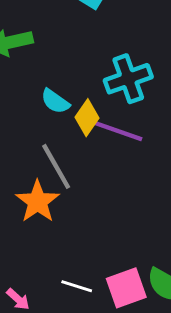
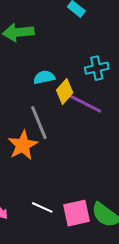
cyan cross: (128, 79) -> (97, 68), size x0.7
cyan semicircle: (55, 101) -> (44, 77), turned 125

